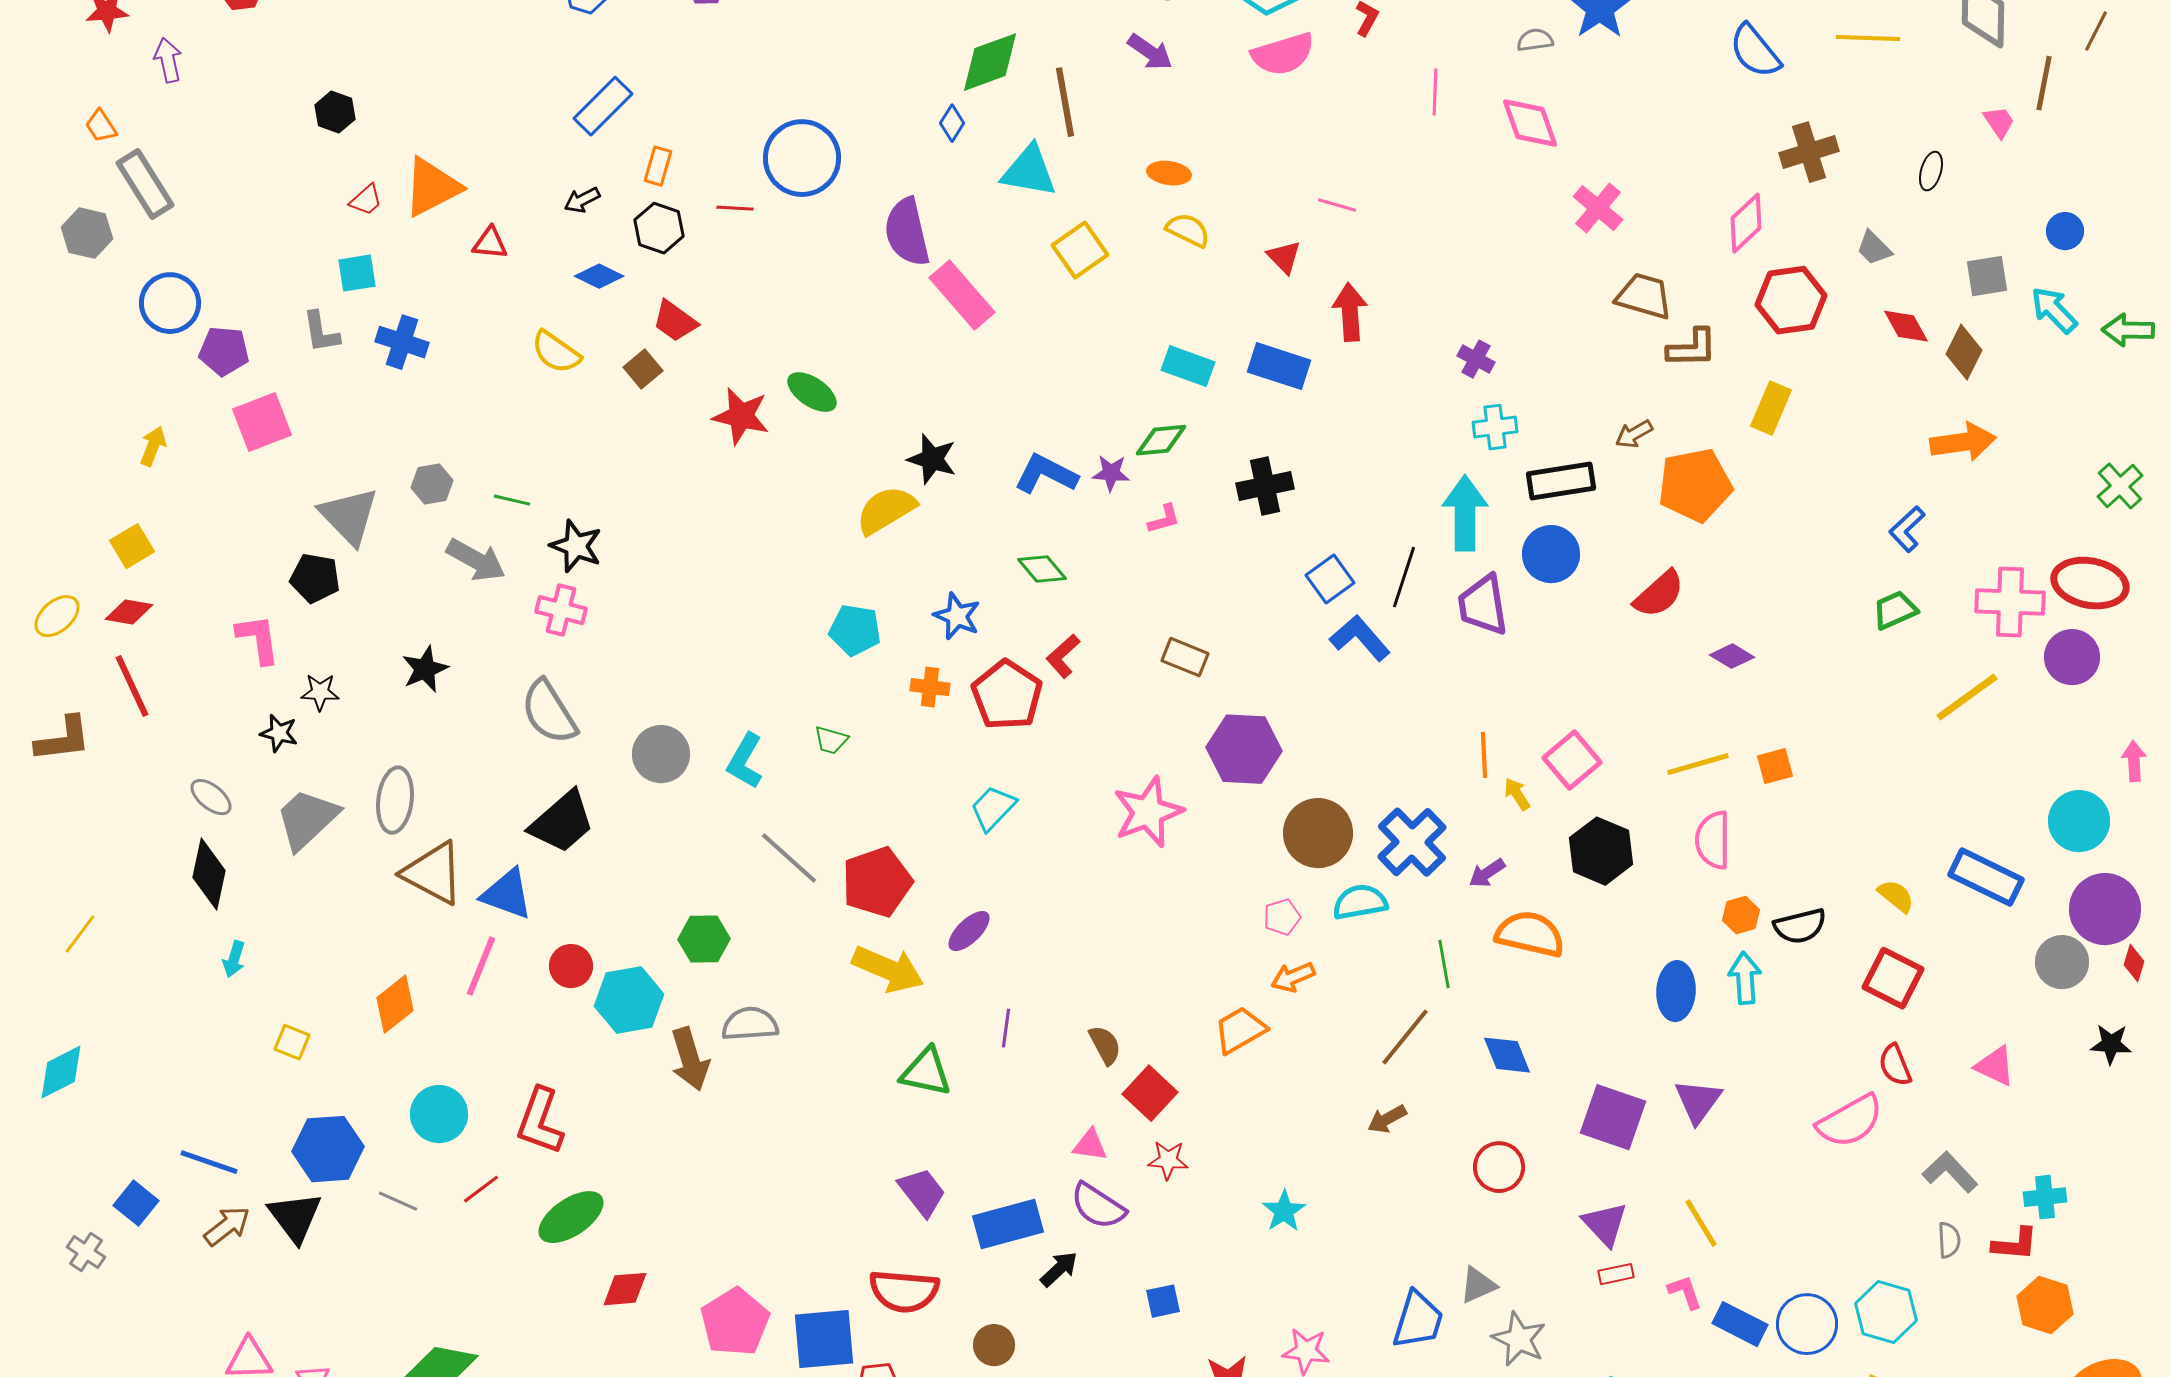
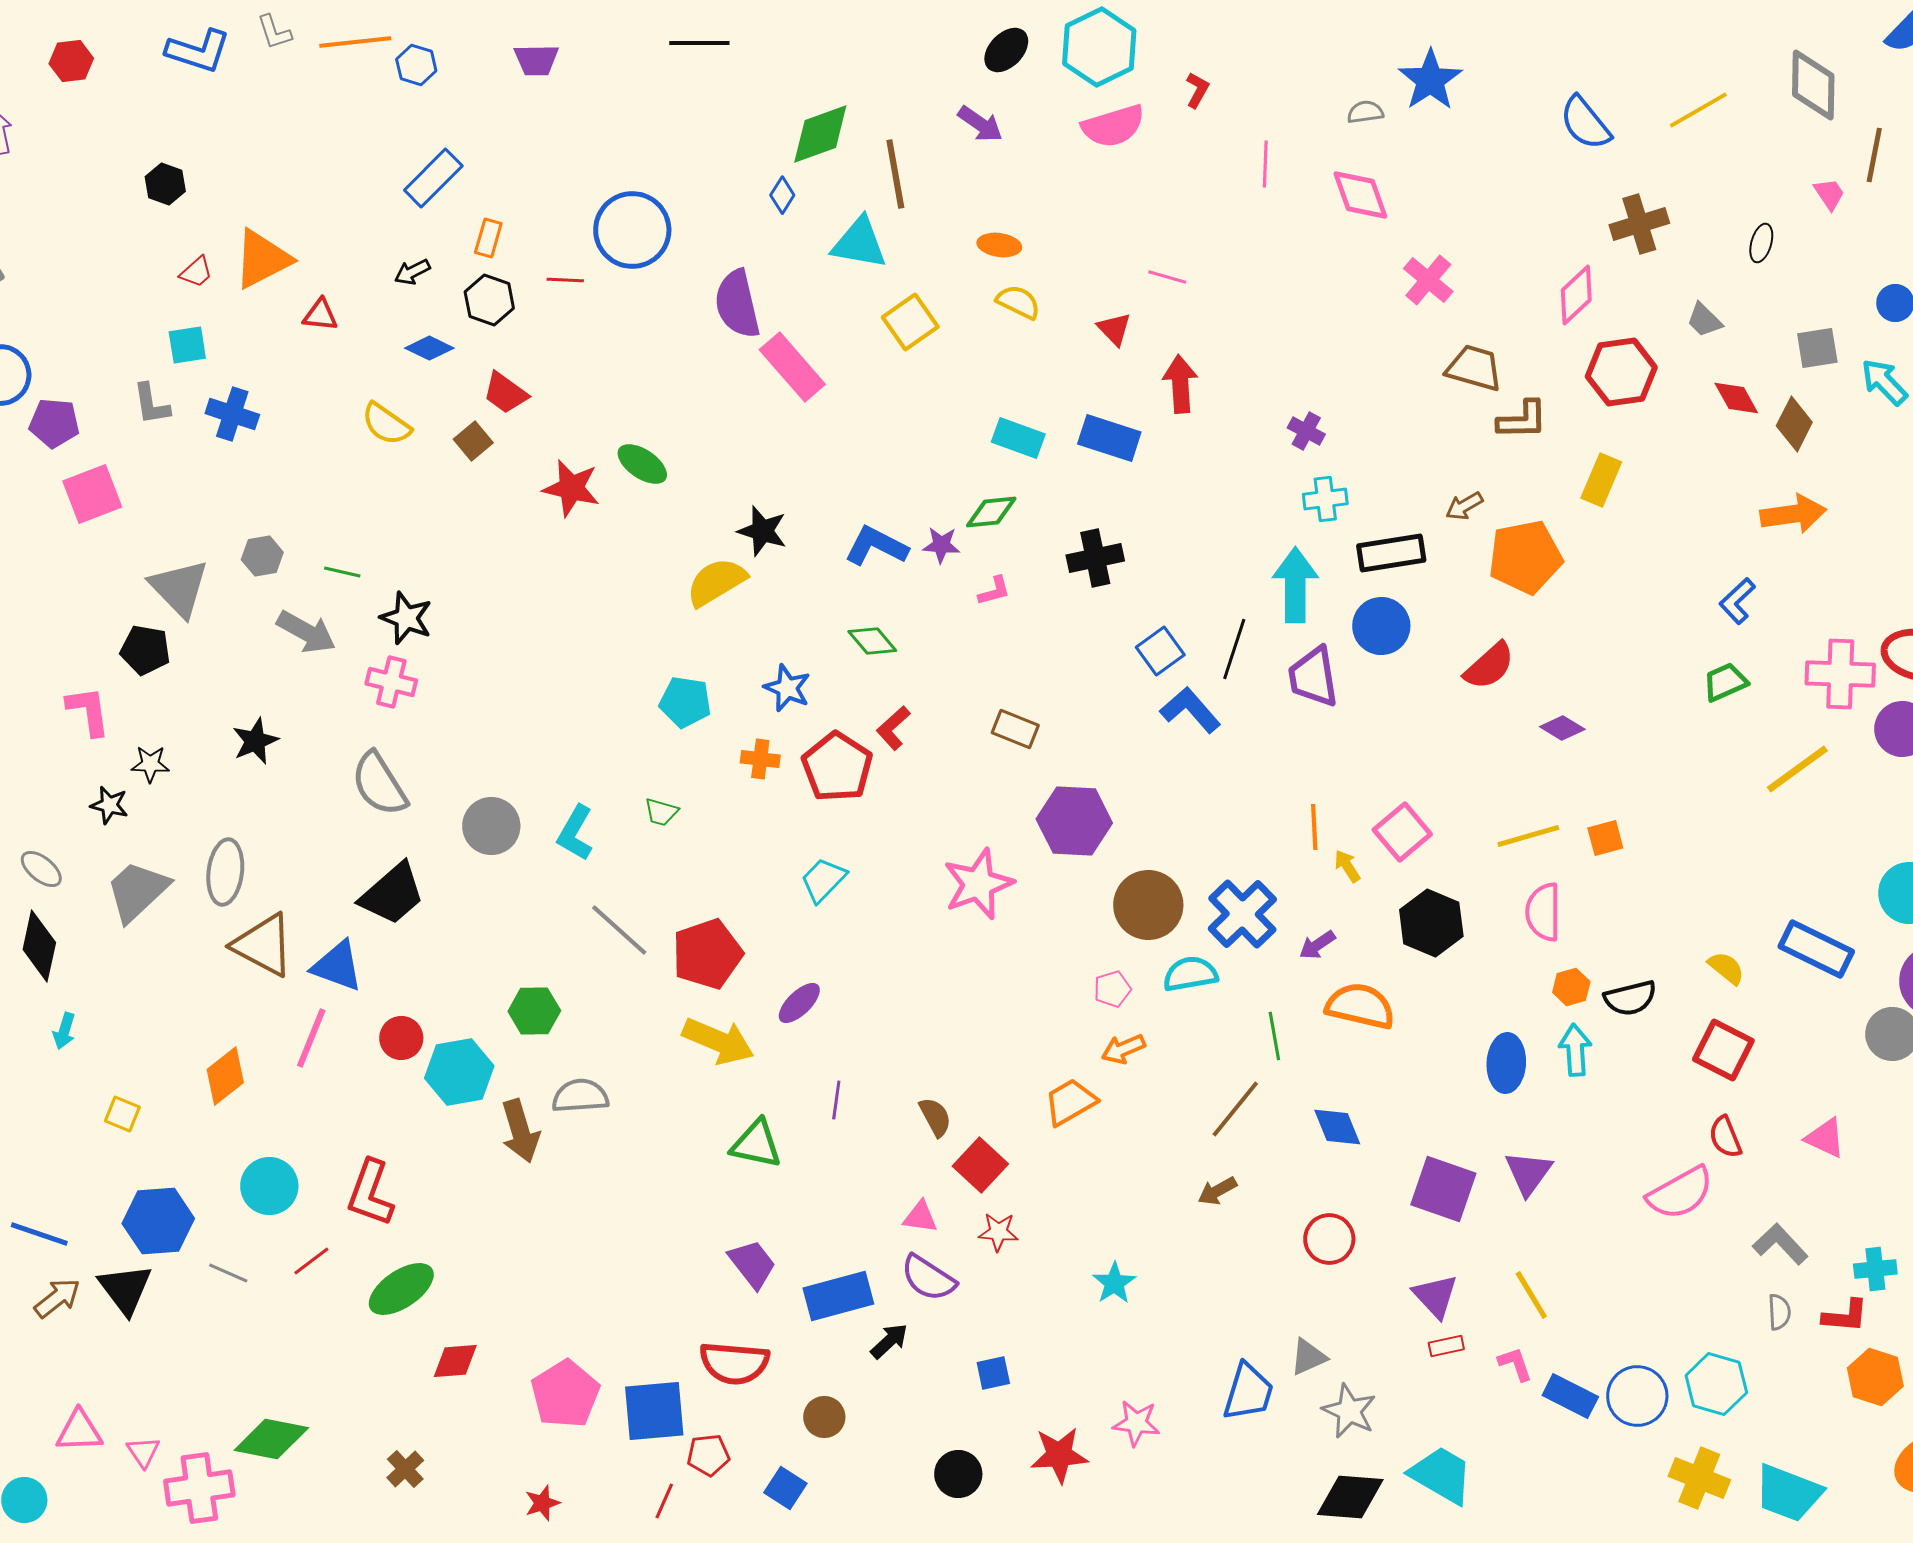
yellow line: (1868, 38) -> (1698, 110), turned -32

